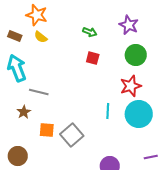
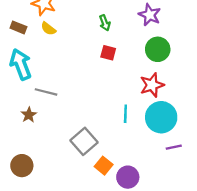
green arrow: (90, 32) -> (105, 23), turned 48
orange square: (47, 130) -> (104, 166), moved, turned 35
purple line: (151, 157) -> (174, 147), moved

